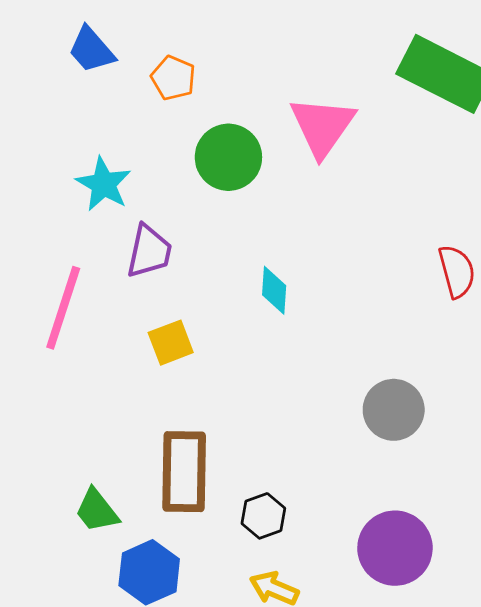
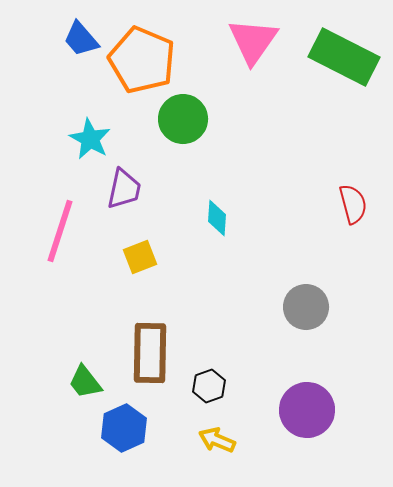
orange pentagon: (173, 78) -> (142, 60), size x2.0
pink triangle: (322, 126) -> (253, 41), moved

